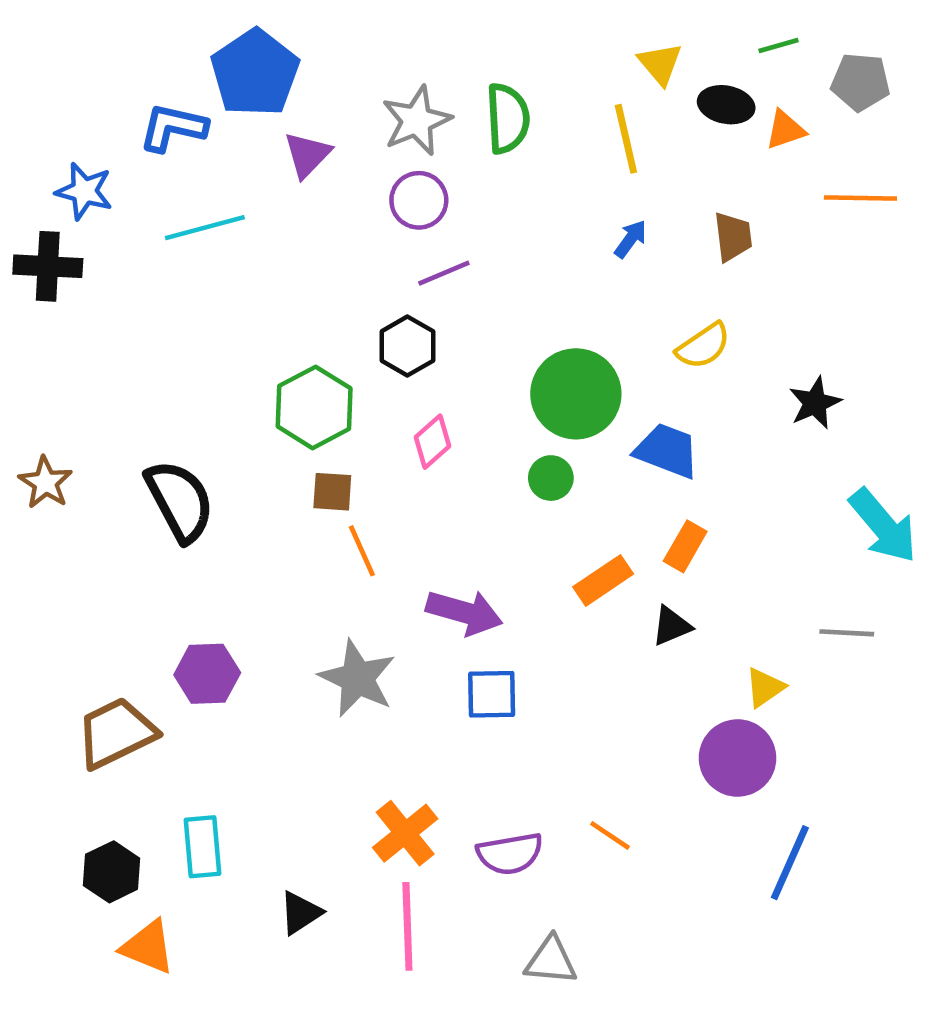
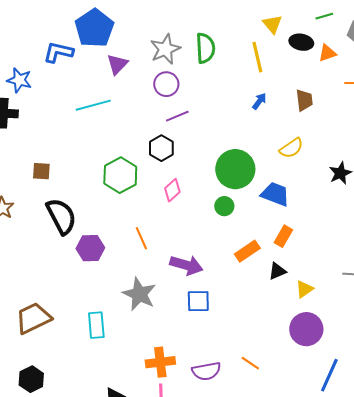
cyan line: (205, 228) -> (93, 105), moved
brown square: (332, 492) -> (41, 171), moved
purple hexagon: (207, 674) -> (90, 248), moved
yellow triangle: (765, 687) -> (304, 289), moved
orange cross: (405, 833) -> (160, 362), turned 32
cyan rectangle: (203, 847) -> (96, 325), moved

